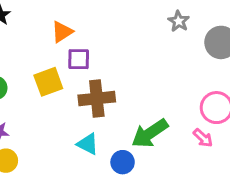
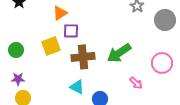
green arrow: (150, 133) -> (119, 53), moved
pink arrow: (203, 138) -> (136, 83), moved

